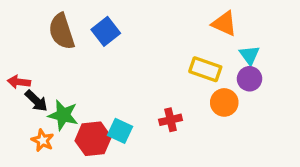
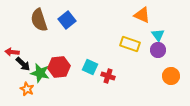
orange circle: (224, 102) -> (171, 76), moved
red cross: (171, 120) -> (108, 76), turned 32
cyan square: (120, 131) -> (90, 67), moved
red hexagon: (93, 139) -> (59, 67), moved

